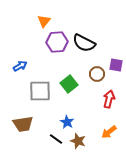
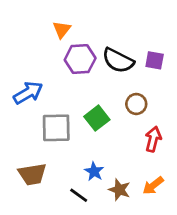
purple square: (116, 65) -> (155, 60), moved
blue arrow: (20, 66) -> (28, 93), size x1.5
brown star: (78, 141) -> (119, 190), moved

